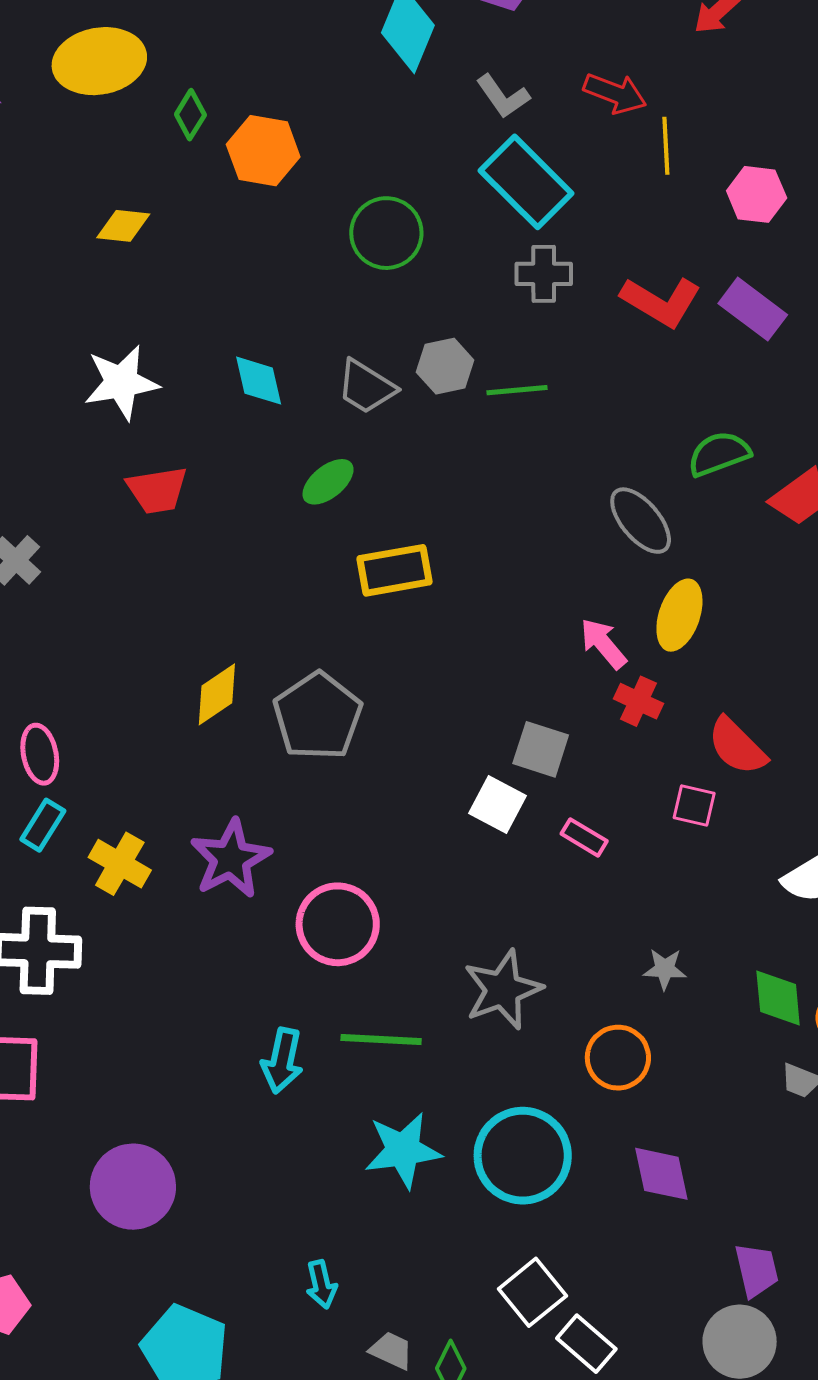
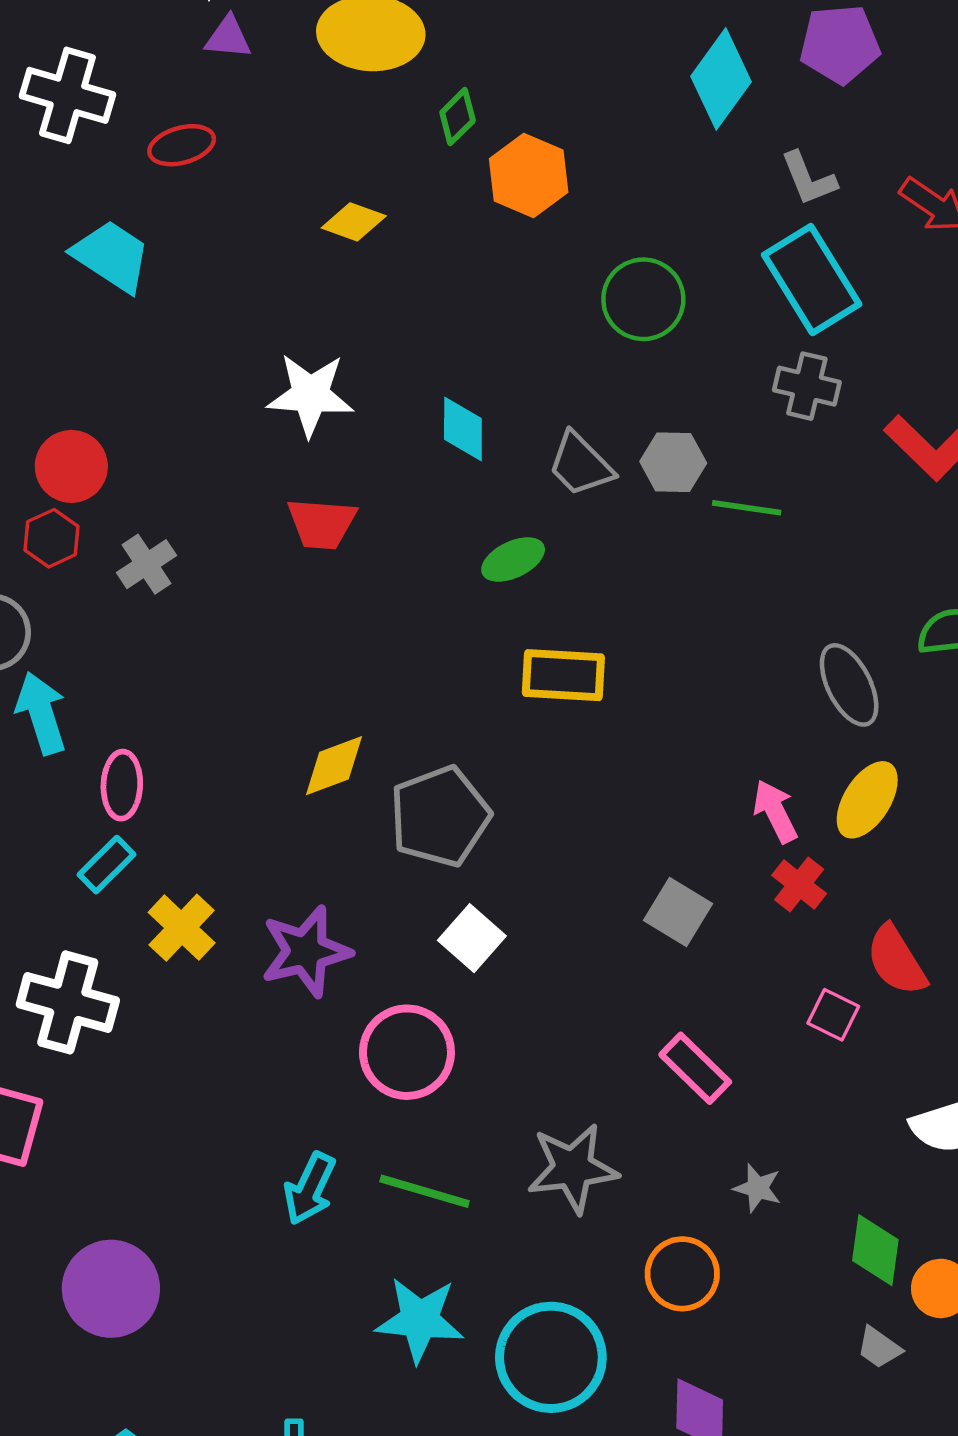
white square: (498, 805) -> (472, 938), moved
pink rectangle: (584, 837) -> (695, 1068), moved, size x1.4

